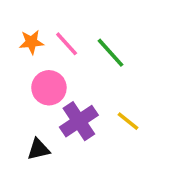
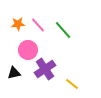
yellow line: (128, 121) -> (72, 84), moved
black triangle: (38, 149) -> (14, 73), moved

